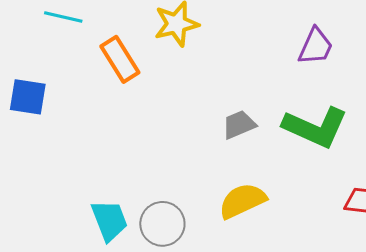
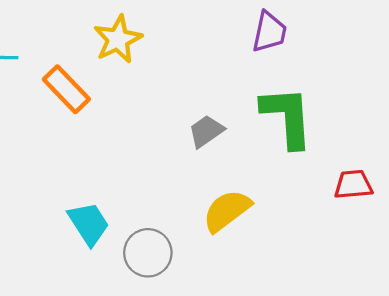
green L-shape: (315, 127) -> (287, 117), turned -106
cyan trapezoid: (109, 220) -> (89, 224), moved

